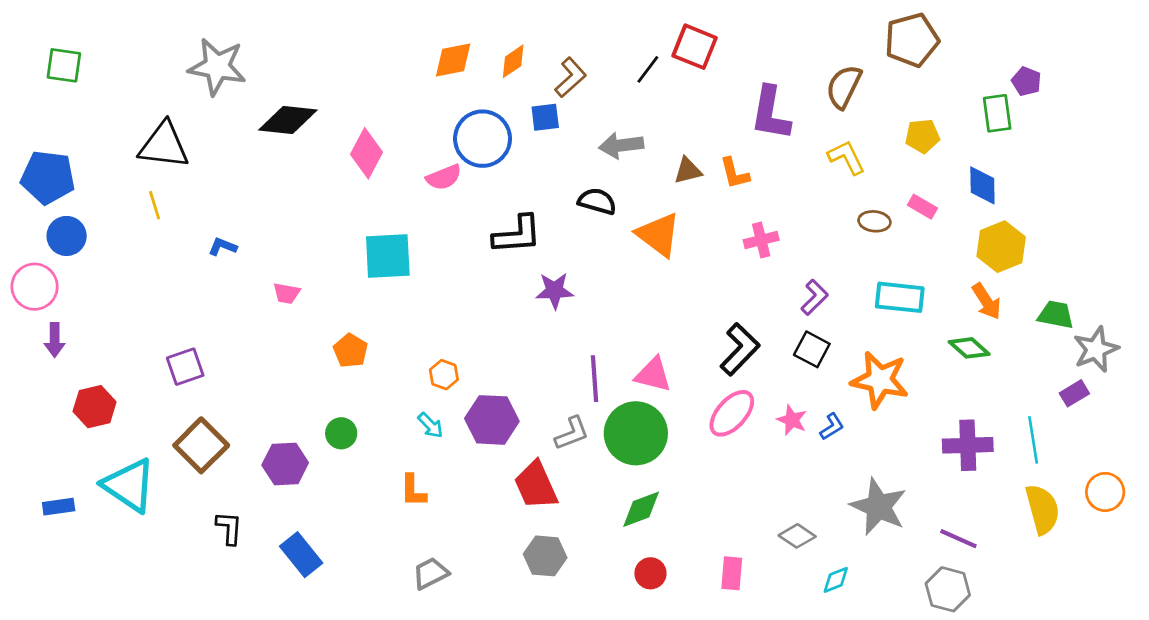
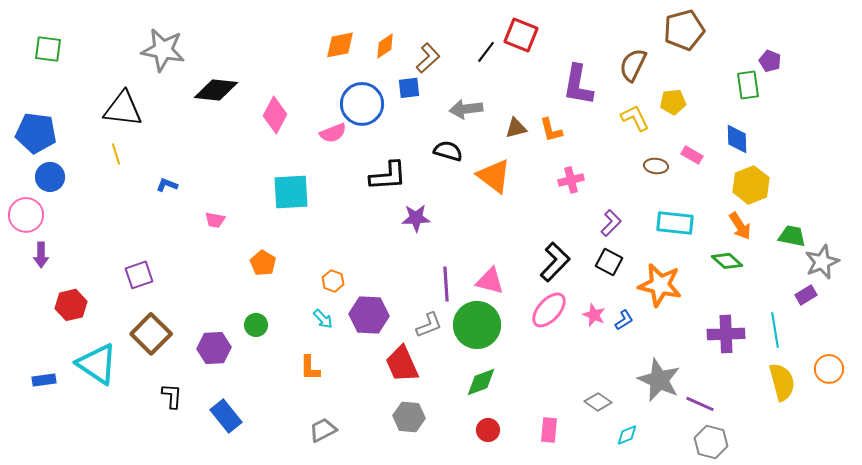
yellow pentagon: (922, 136) -> (673, 102), moved
purple line: (958, 539) -> (700, 404), moved

